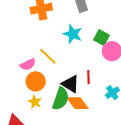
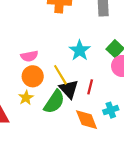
cyan star: (73, 34) -> (80, 50), moved
yellow line: (48, 56) -> (60, 75), moved
orange diamond: (78, 103) -> (87, 120), moved

